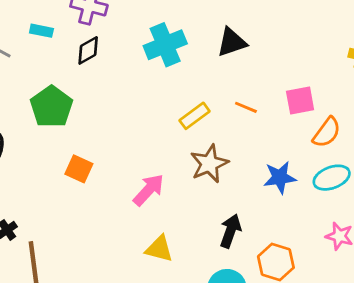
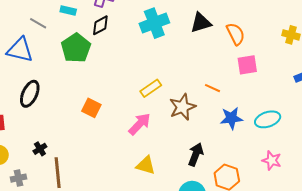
green pentagon: (51, 107) -> (76, 48), moved
orange line: (246, 107) -> (213, 88), moved
yellow rectangle: (195, 116) -> (151, 88), moved
orange semicircle: (327, 132) -> (236, 34), moved, turned -65

